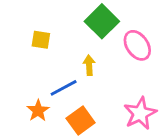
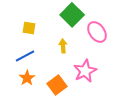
blue line: (64, 88) -> (25, 56), moved
pink star: (140, 113) -> (85, 71), moved

